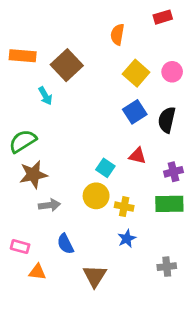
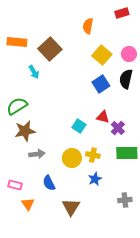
black semicircle: (167, 120) -> (126, 79), moved
purple cross: (173, 172) -> (118, 128), moved, turned -32
yellow circle: (96, 196) -> (72, 158), moved
orange triangle: (37, 272) -> (28, 204), turned 48

